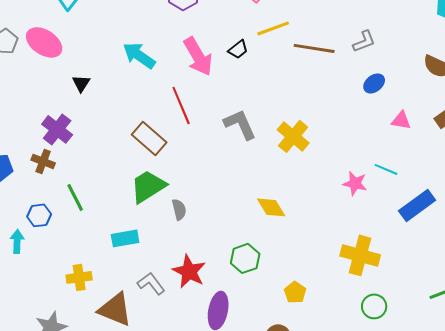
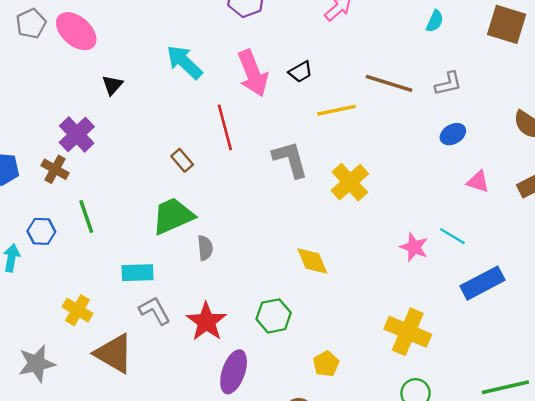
yellow line: (273, 28) -> (336, 110), moved
brown rectangle: (149, 138) -> (182, 160), size x0.6
yellow cross: (79, 277) -> (78, 310), turned 30
gray L-shape: (151, 283) -> (155, 311), moved

